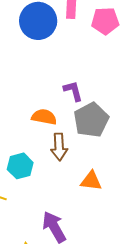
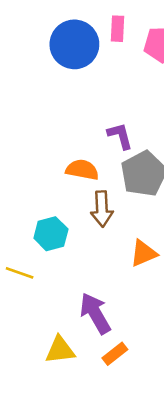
orange triangle: (91, 181) -> (144, 253), turned -30

